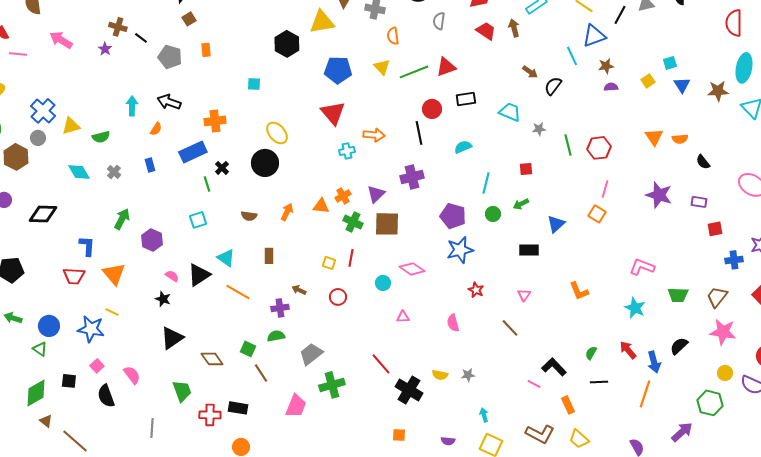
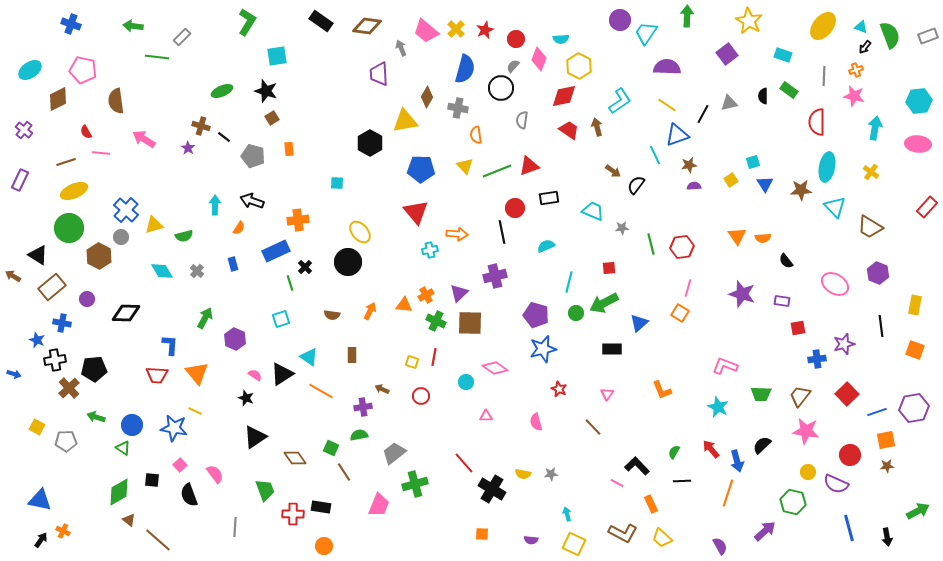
green arrow: (521, 204) -> (604, 303), size x1.8

